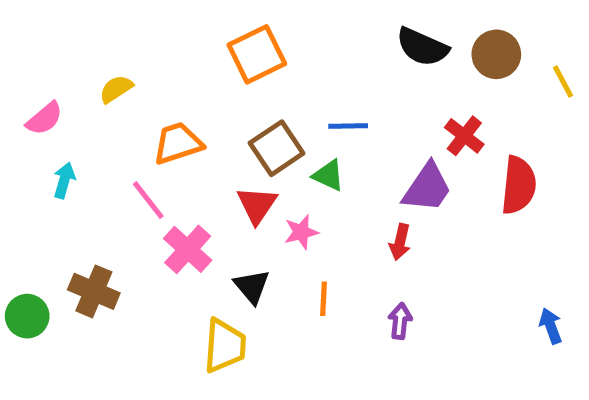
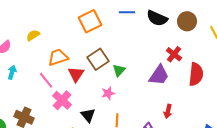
blue line: (348, 126) -> (127, 12), moved
green triangle: (328, 175) -> (119, 70), turned 48
red triangle: (257, 205) -> (76, 74), moved
red arrow: (400, 242) -> (168, 111), moved

